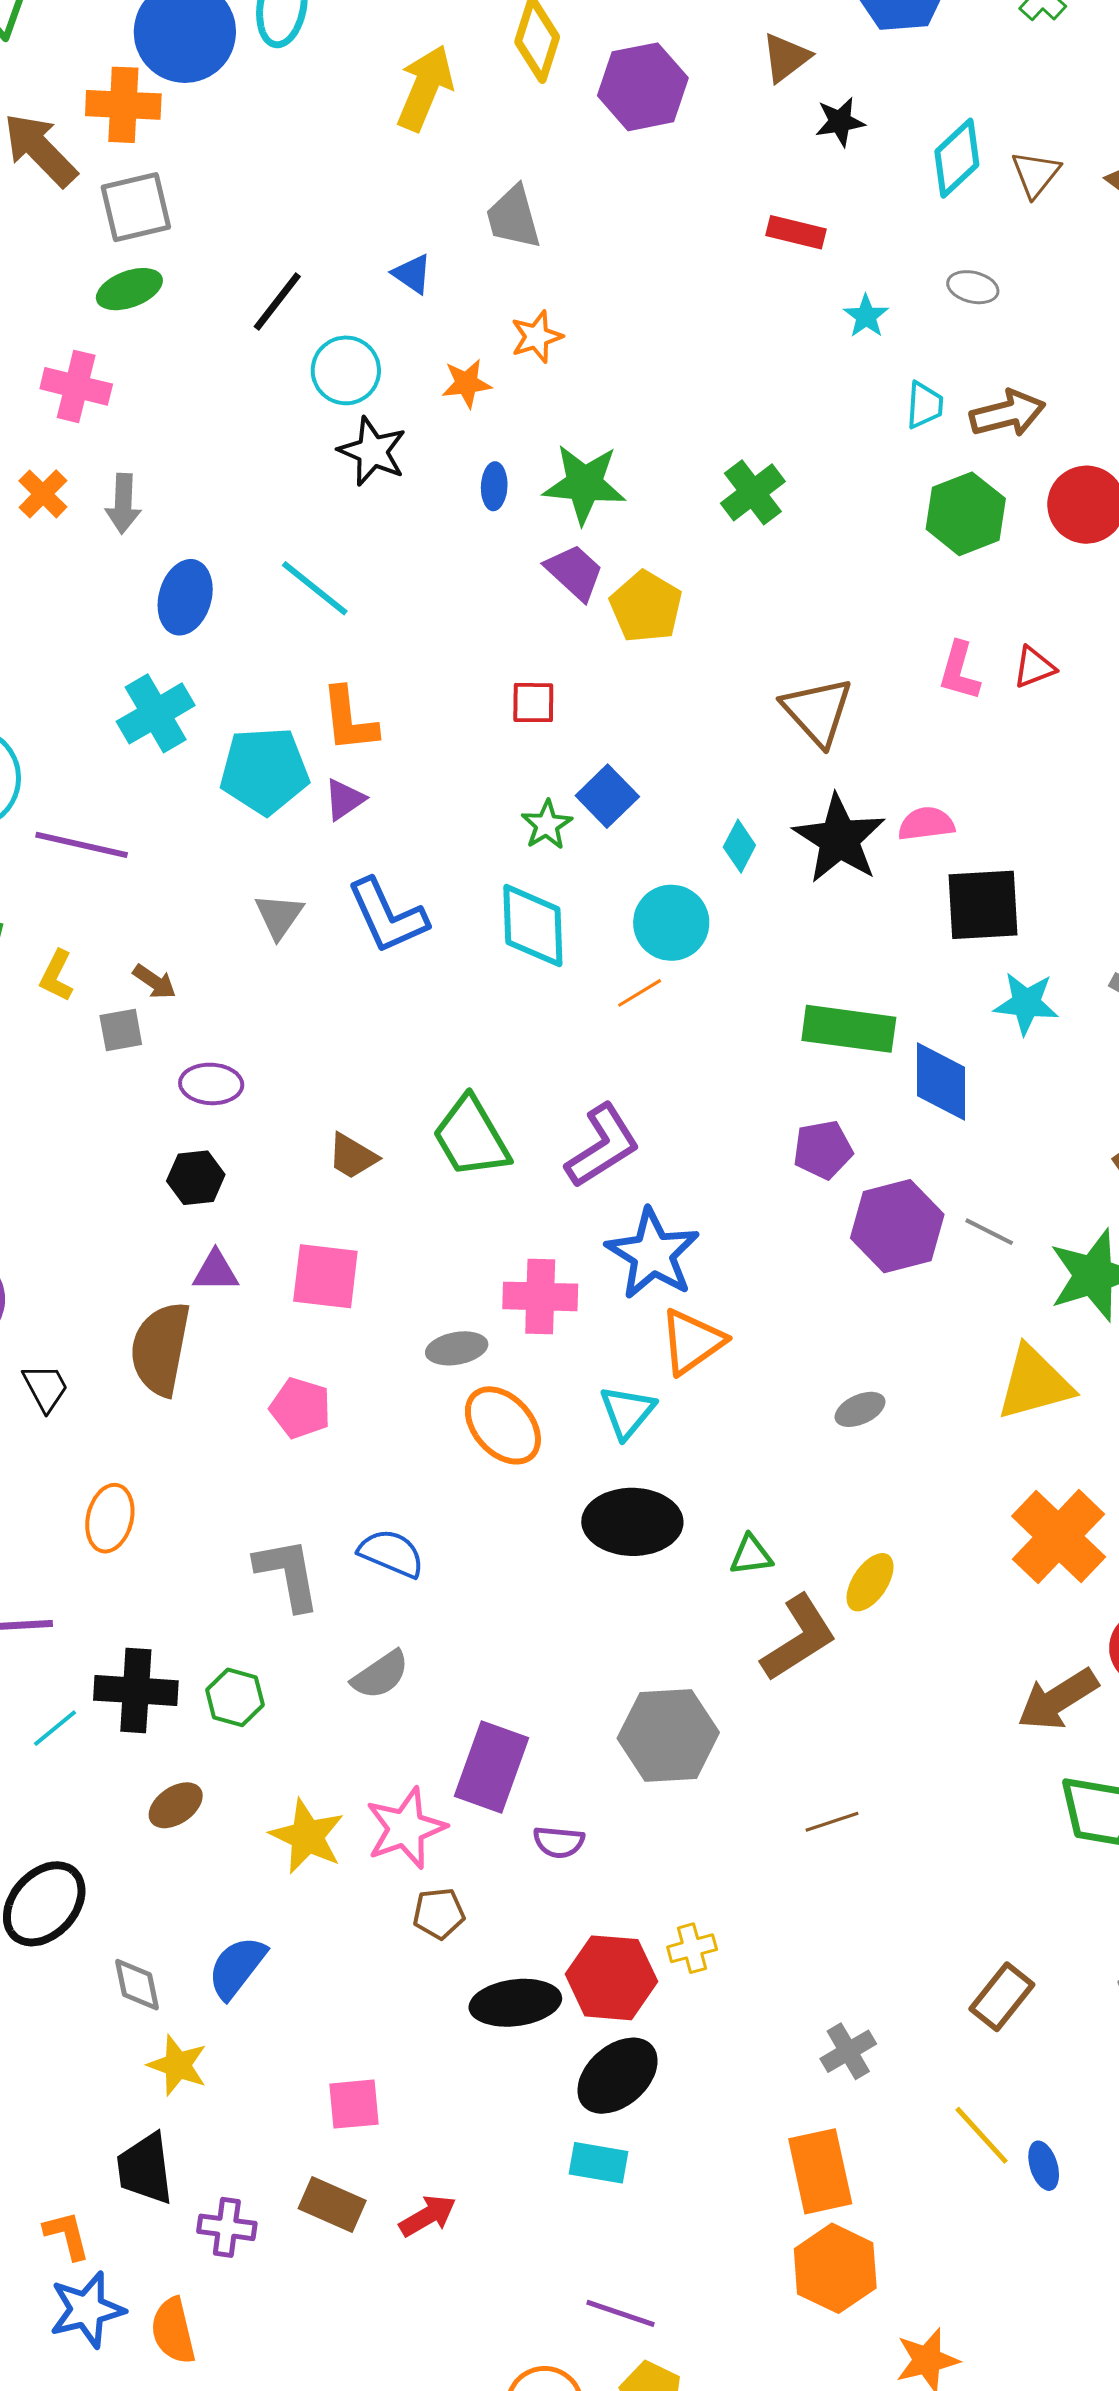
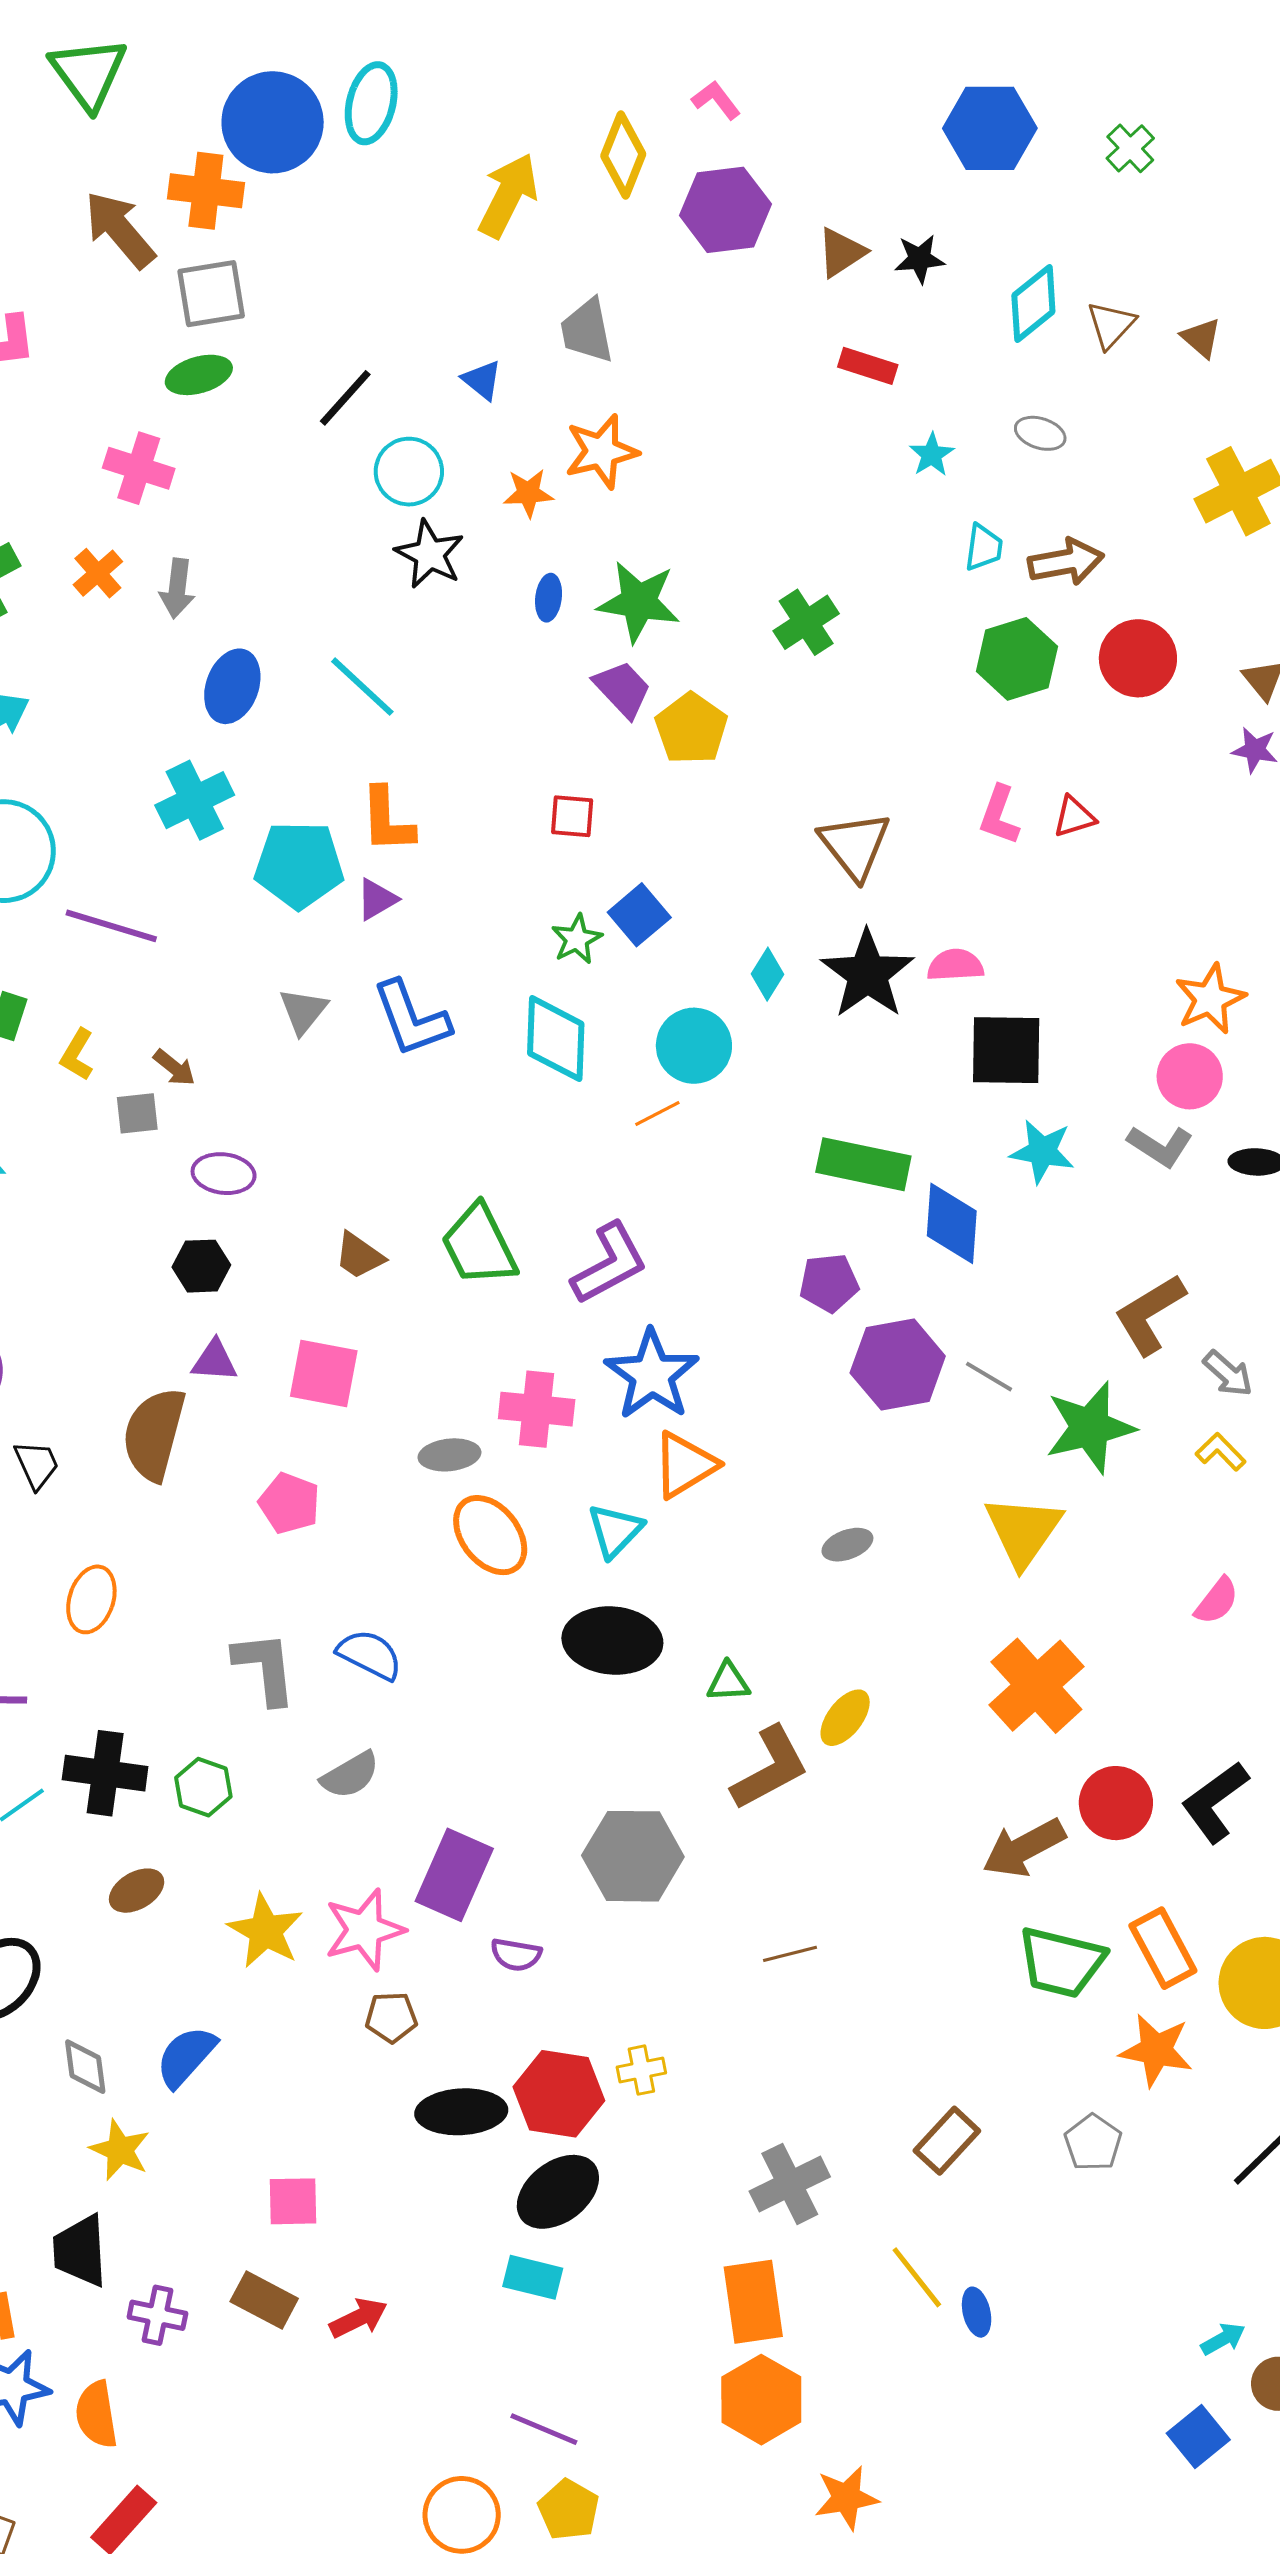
brown triangle: (786, 57) -> (841, 252), moved
orange star: (537, 337) -> (601, 452), size x1.4
yellow triangle: (1034, 1383) -> (1023, 1531), turned -44
gray cross: (848, 2051) -> (790, 2184), size x1.4

